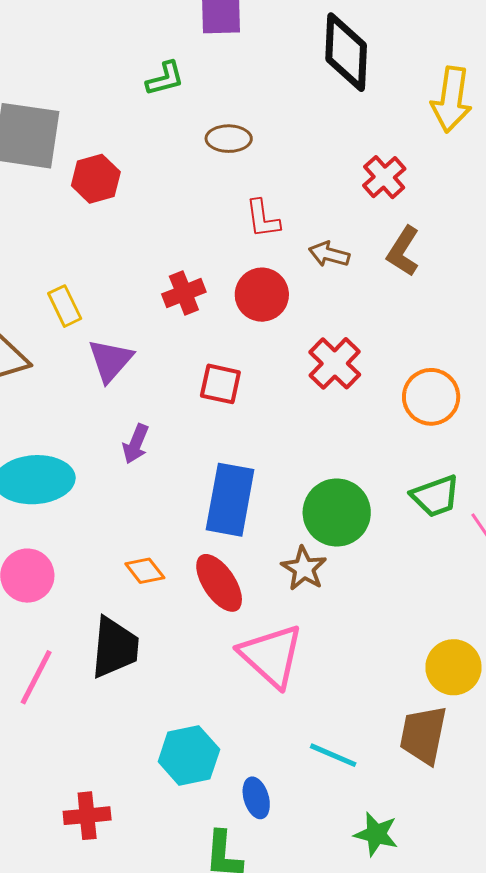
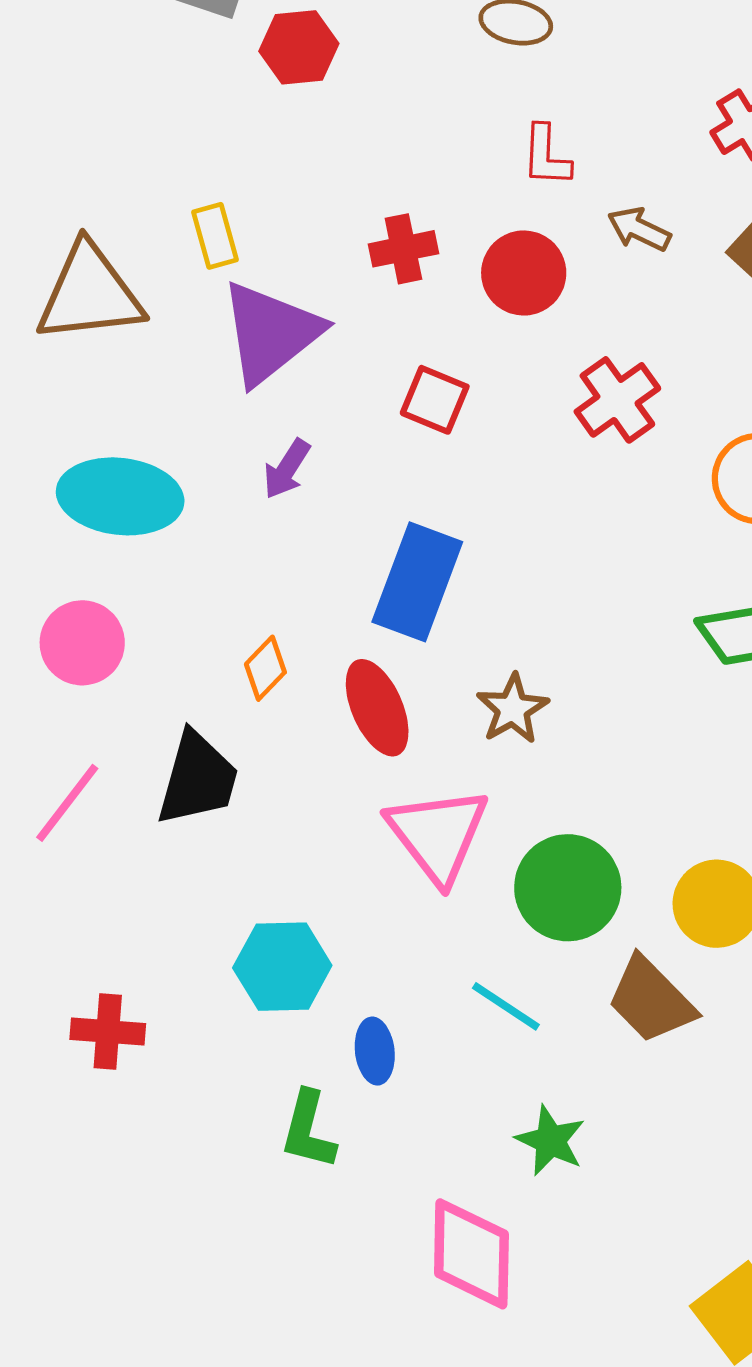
purple triangle: (110, 360) -> (271, 333), size x1.5
green circle: (337, 513) -> (568, 888), moved
orange diamond: (145, 571) -> (265, 668), turned 72
brown trapezoid: (423, 735) -> (651, 1000), turned -66

